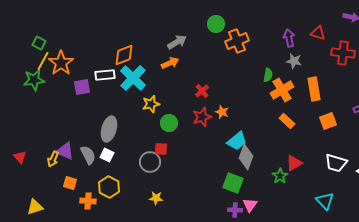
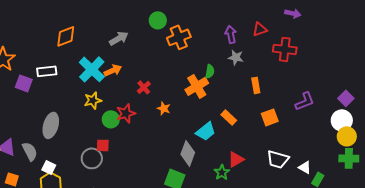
red triangle: (318, 33) -> (260, 29), turned -35
orange diamond: (124, 55) -> (66, 36), moved
orange arrow: (170, 63) -> (113, 70), moved
cyan cross: (133, 78) -> (92, 69), moved
purple square: (82, 87) -> (24, 83), turned 30
orange rectangle: (314, 89) -> (256, 85), size x0.7
orange cross: (282, 90) -> (197, 86), moved
red star: (202, 117) -> (126, 113), moved
cyan trapezoid: (237, 141) -> (206, 131), moved
white square: (107, 155) -> (49, 167), moved

